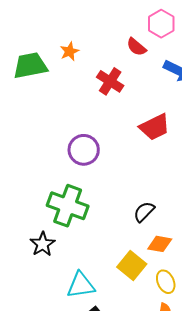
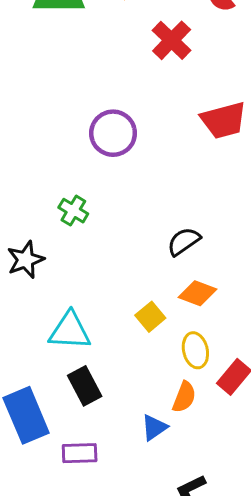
green cross: (68, 206) -> (73, 211), size x0.5
yellow square: (132, 265) -> (150, 317), size x0.7

